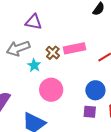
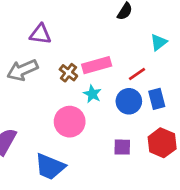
cyan star: (34, 65) -> (92, 94), moved
blue circle: (95, 90) -> (129, 101), moved

